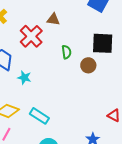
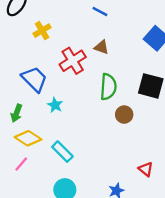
green semicircle: (66, 52) -> (108, 87), size x1.6
brown circle: (88, 65) -> (124, 115), moved

